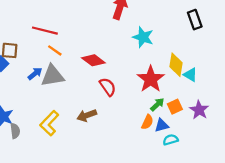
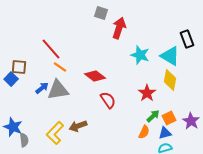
red line: (45, 31) -> (51, 49), turned 35
cyan triangle: (190, 75) -> (170, 56), moved, size x1.5
red star: (151, 79) -> (147, 93), size x0.7
brown arrow: (87, 115) -> (78, 126), moved
blue triangle: (162, 125) -> (165, 133), moved

